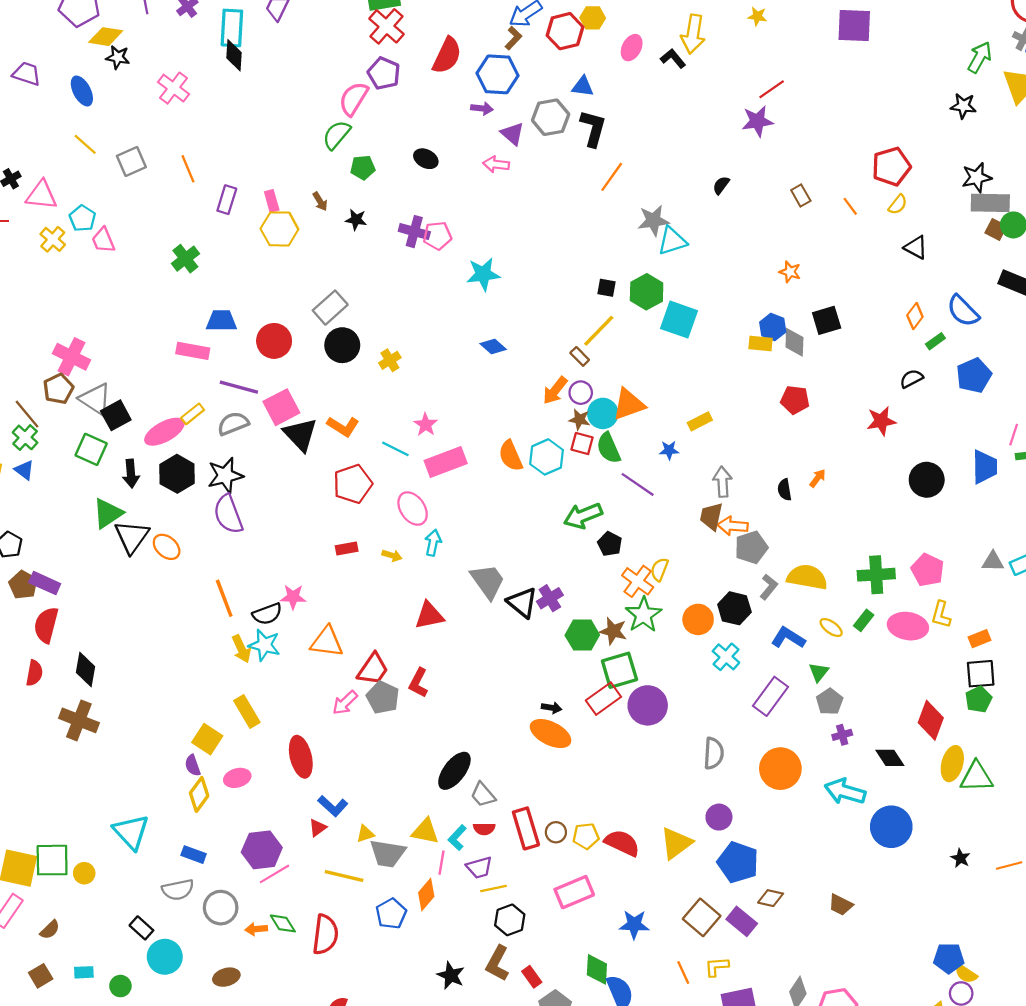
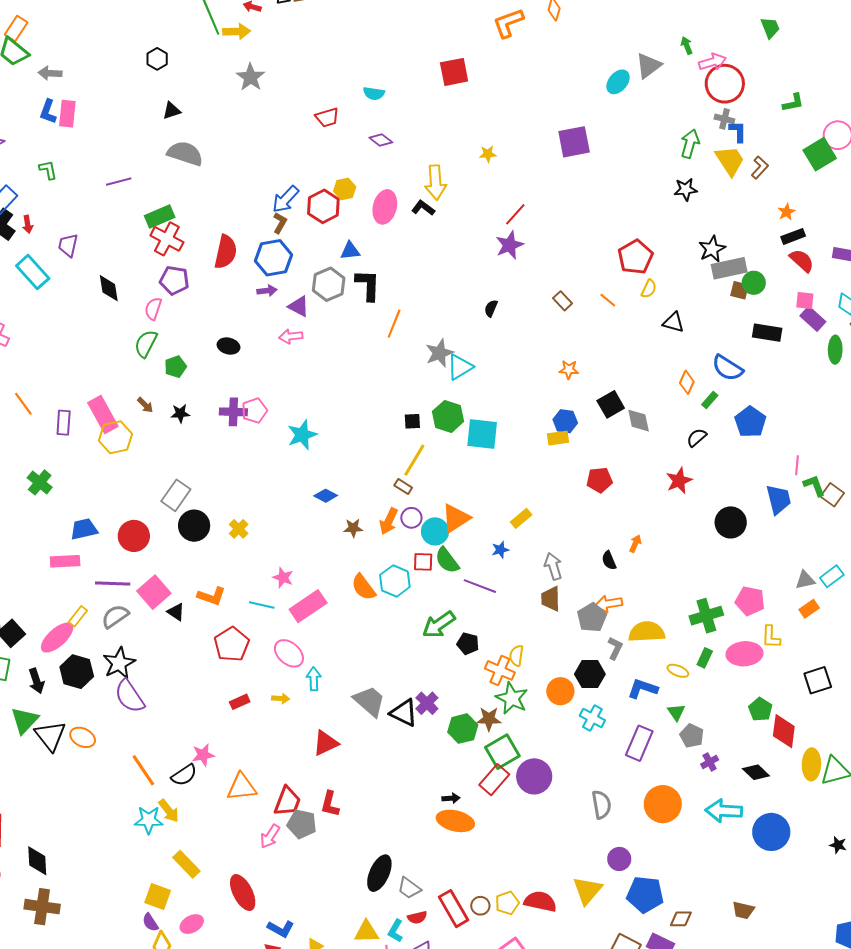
cyan rectangle: (232, 28) -> (33, 272), turned -32
pink ellipse: (632, 48) -> (385, 207), size x1.4
black diamond: (234, 55) -> (109, 288), moved
pink semicircle: (354, 99) -> (153, 309), size x0.7
pink rectangle: (272, 201) -> (103, 415), size x1.8
gray diamond: (794, 342) -> (639, 421), moved
brown star: (579, 419) -> (353, 528), moved
black triangle: (300, 434) -> (176, 612), size x0.6
orange arrow: (733, 526) -> (609, 604), moved
orange rectangle: (980, 639) -> (809, 609), moved
cyan star: (264, 645) -> (149, 820), moved
green pentagon: (979, 699) -> (760, 709), moved

